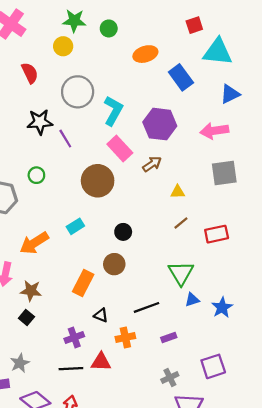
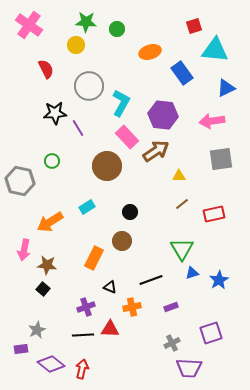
brown arrow: (152, 164) -> (156, 151), size x1.5

